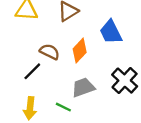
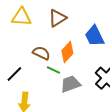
black line: (32, 71) -> (14, 74), moved
green line: (63, 107) -> (53, 70), moved

